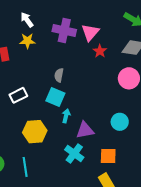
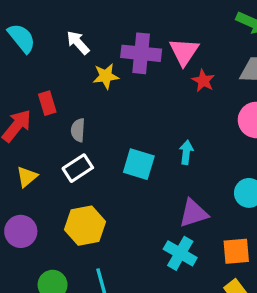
yellow star: (27, 41) -> (106, 76), moved
gray semicircle: (59, 75) -> (78, 130), moved
cyan arrow: (66, 116) -> (186, 152), moved
yellow hexagon: (35, 132) -> (85, 226), moved

